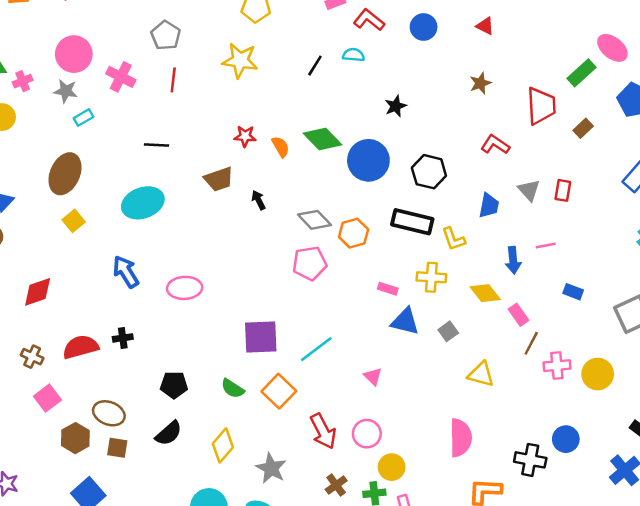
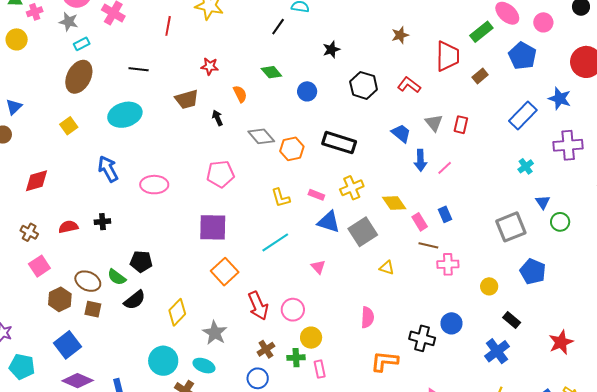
black line: (315, 66) -> (278, 27), moved
red line: (173, 80) -> (168, 26), moved
green diamond: (323, 139) -> (271, 72), size x0.7
orange semicircle: (281, 147) -> (240, 94), moved
blue circle: (368, 160) -> (307, 91), size x0.6
black hexagon: (429, 172) -> (364, 85), moved
brown ellipse: (65, 174) -> (79, 77), moved
blue trapezoid: (489, 206) -> (401, 133), turned -65
yellow L-shape: (453, 239) -> (281, 198), moved
pink line: (546, 245) -> (445, 168), turned -35
blue arrow: (513, 260) -> (420, 160), moved
pink pentagon: (310, 263) -> (220, 174), moved
yellow cross: (431, 277) -> (352, 188), turned -30
blue rectangle: (573, 292) -> (445, 214), moved, turned 42
gray square: (448, 331) -> (363, 232), size x1.8
brown line: (531, 343) -> (428, 245), turned 72
red semicircle: (81, 347) -> (68, 227), size x0.7
cyan line: (316, 349) -> (275, 242), moved
yellow triangle: (481, 374) -> (387, 268), size x0.7
yellow circle: (598, 374) -> (489, 286), moved, size x0.7
pink triangle: (373, 376) -> (318, 267), moved
green semicircle: (233, 389) -> (117, 277), moved
pink semicircle: (461, 438) -> (367, 317), size x0.7

